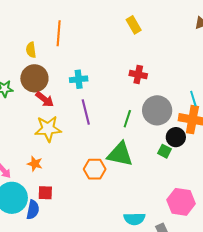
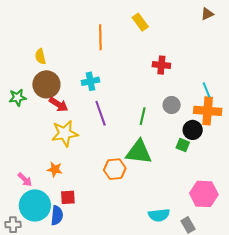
orange line: (59, 33) -> (100, 37), moved
red cross: (138, 75) -> (161, 65), moved
gray circle: (157, 110) -> (172, 105), size x0.6

